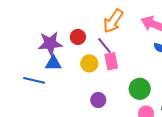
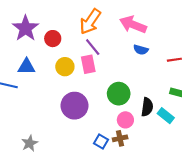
purple star: (50, 43) -> (26, 28), moved, turned -30
purple line: (104, 46) -> (93, 47), moved
purple circle: (98, 100) -> (75, 106), size x1.6

